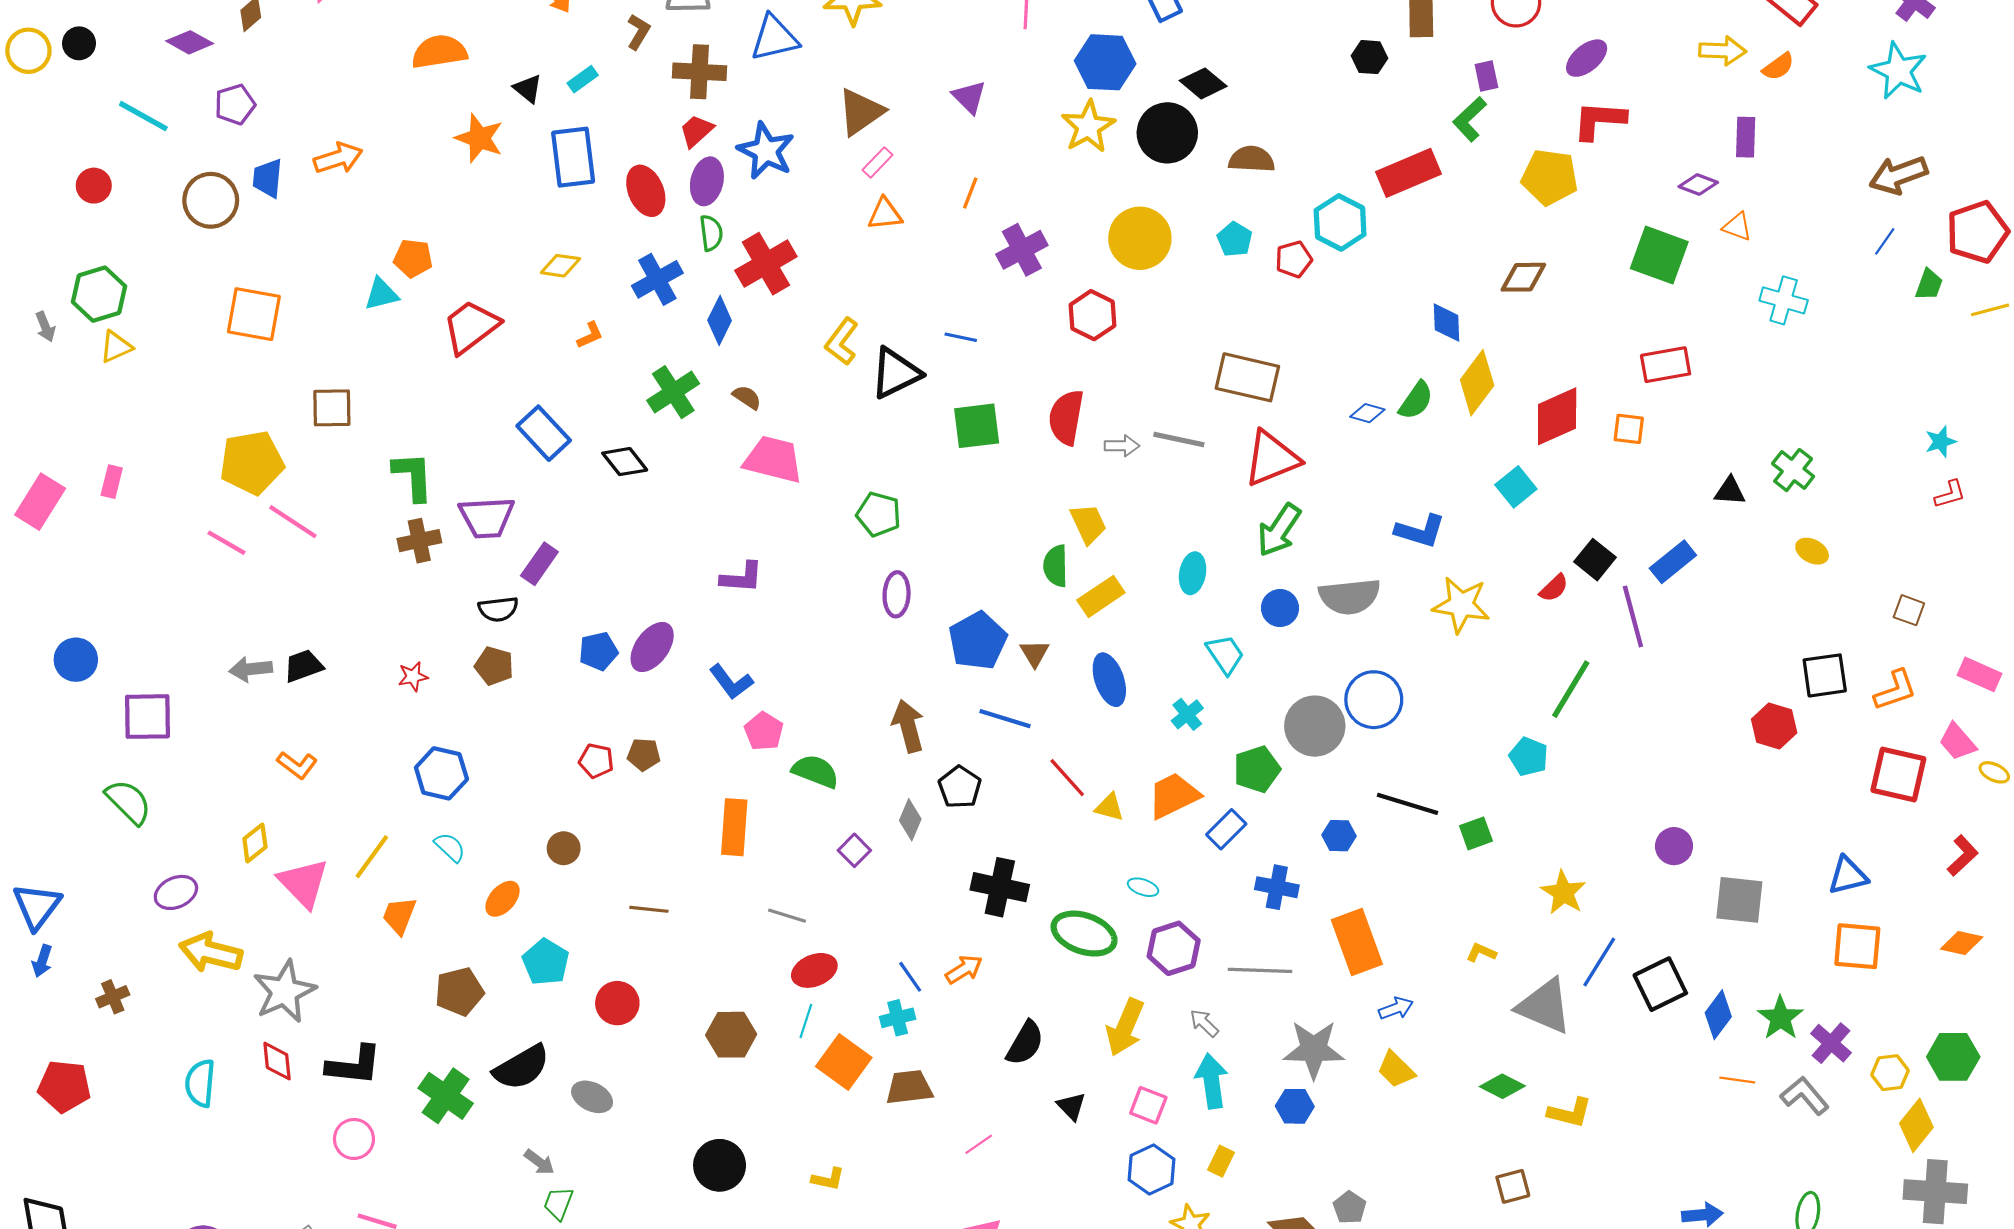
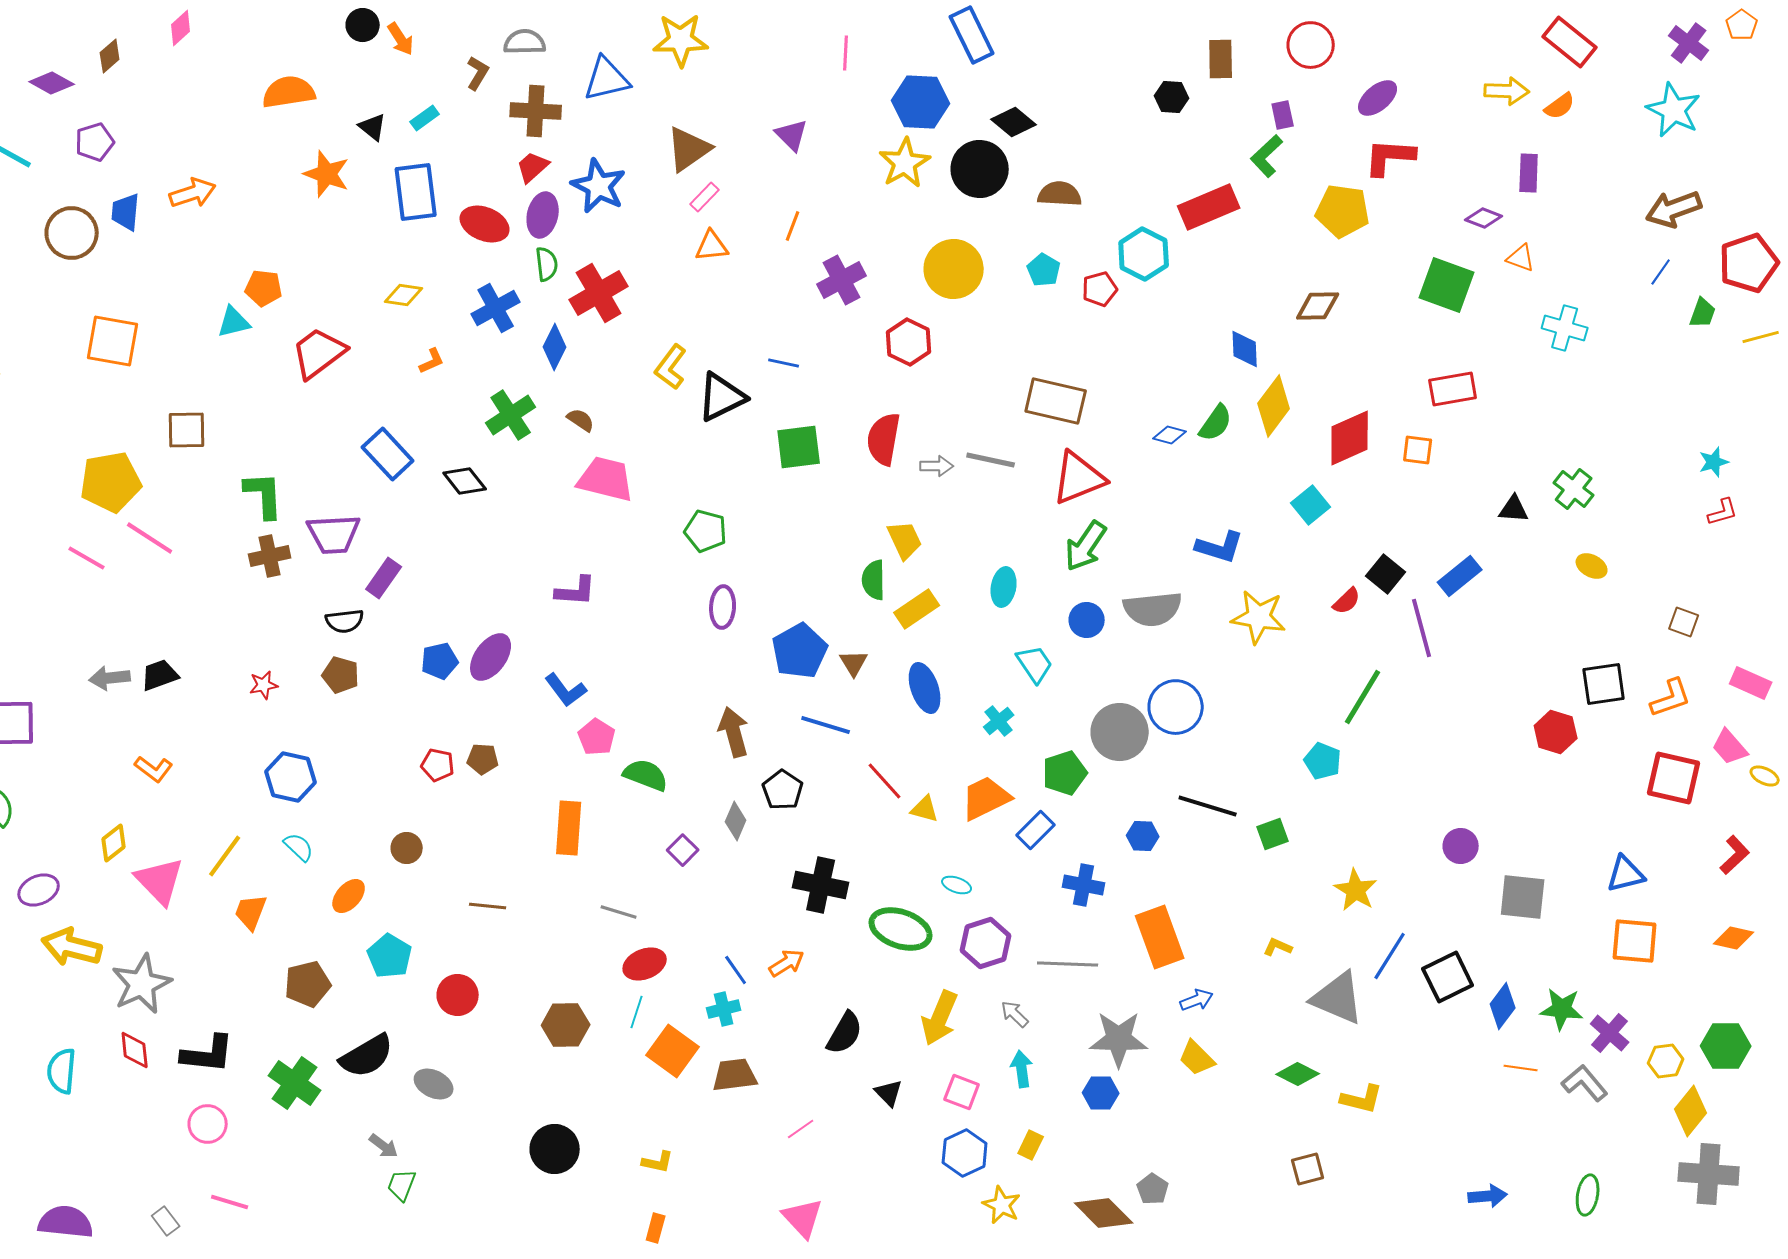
red ellipse: (646, 191) -> (485, 224), turned -45
green star: (1780, 1018) -> (1562, 1009), turned -30
cyan arrow: (1212, 1081) -> (1022, 1069), size x0.7

